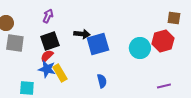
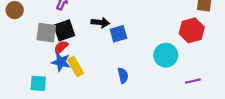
gray square: (15, 43) -> (46, 33), moved
blue square: (98, 44) -> (118, 34), size x0.7
cyan circle: (140, 48) -> (166, 55), moved

